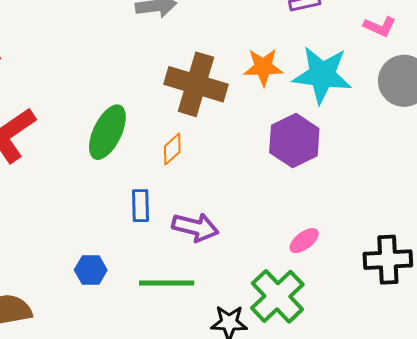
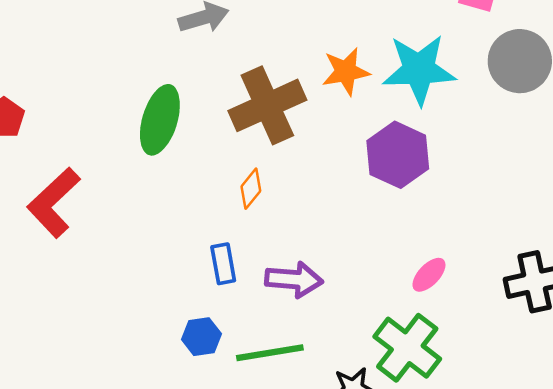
brown cross: (196, 84) -> (267, 105), turned -32
green ellipse: (107, 132) -> (160, 120), moved
blue hexagon: (91, 270) -> (201, 337), moved

